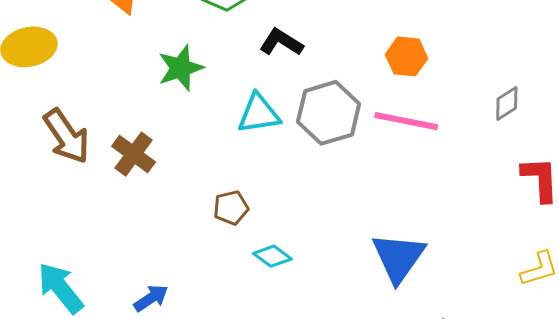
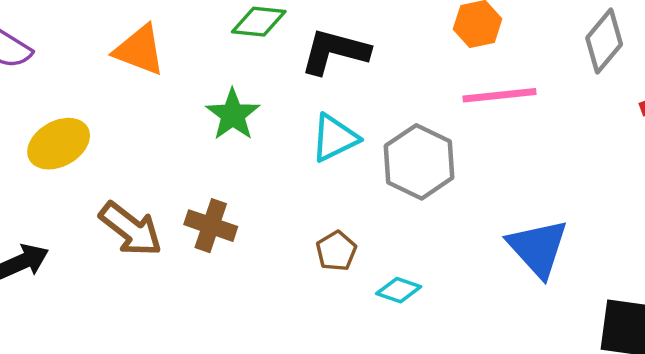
black L-shape: (281, 42) -> (335, 52), size x1.4
gray diamond: (507, 103) -> (604, 41), size x1.5
gray hexagon: (329, 113) -> (419, 162), moved

